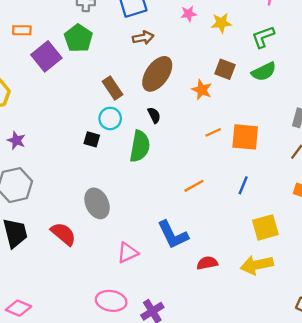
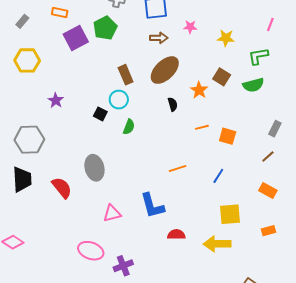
pink star: (189, 14) -> (190, 27), moved
black semicircle: (154, 115) -> (173, 104), moved
orange square: (245, 137) -> (228, 136), size x0.7
purple star: (16, 140) -> (56, 100), moved
green semicircle: (140, 146) -> (129, 127), moved, size x0.6

